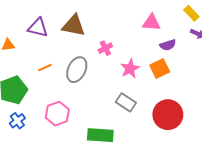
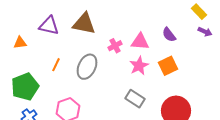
pink triangle: (151, 23) -> (140, 42), moved
purple semicircle: (168, 45) -> (169, 35), moved, turned 70
orange line: (45, 68) -> (56, 65), turned -40

